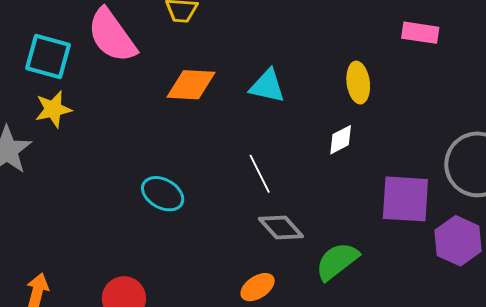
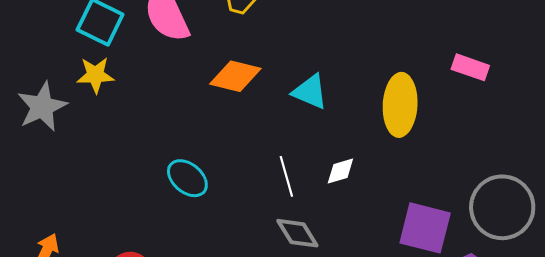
yellow ellipse: (358, 83) -> (400, 105), size x1.5
white diamond: (341, 140) -> (340, 171), moved

